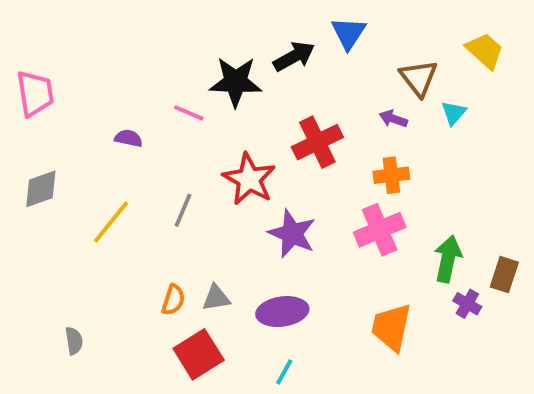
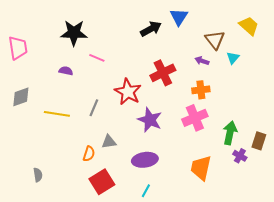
black star: (236, 82) -> (74, 33), moved
yellow line: (111, 222) -> (57, 114), turned 60
gray triangle: (216, 298) -> (109, 142), moved

